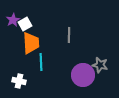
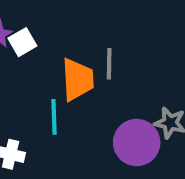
orange trapezoid: (31, 43) -> (78, 79), moved

